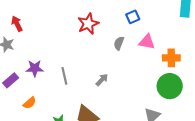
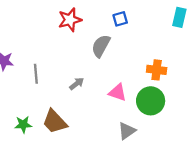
pink triangle: (147, 42) -> (117, 92), moved
gray semicircle: (119, 43) -> (101, 46), size x1.5

